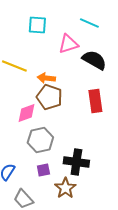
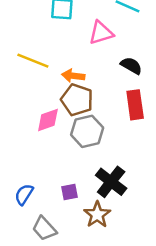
black semicircle: (94, 60) -> (131, 66), moved, size x0.7
gray hexagon: (40, 140) -> (87, 131), moved
black cross: (76, 162) -> (111, 182), turned 30

